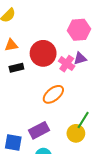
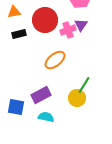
purple triangle: (80, 58) -> (81, 25), turned -40
pink cross: (67, 64) -> (68, 30), turned 35

